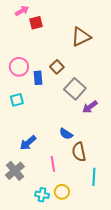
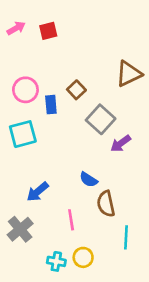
pink arrow: (22, 11) -> (16, 28), moved
brown triangle: (81, 37) -> (129, 74), moved
cyan square: (17, 100) -> (23, 134), size x1.5

